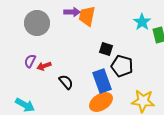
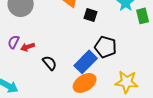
black square: (106, 49) -> (91, 15), moved
blue rectangle: (102, 81) -> (86, 62), turned 65

